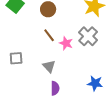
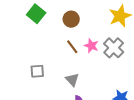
pink star: (66, 43) -> (91, 46), moved

